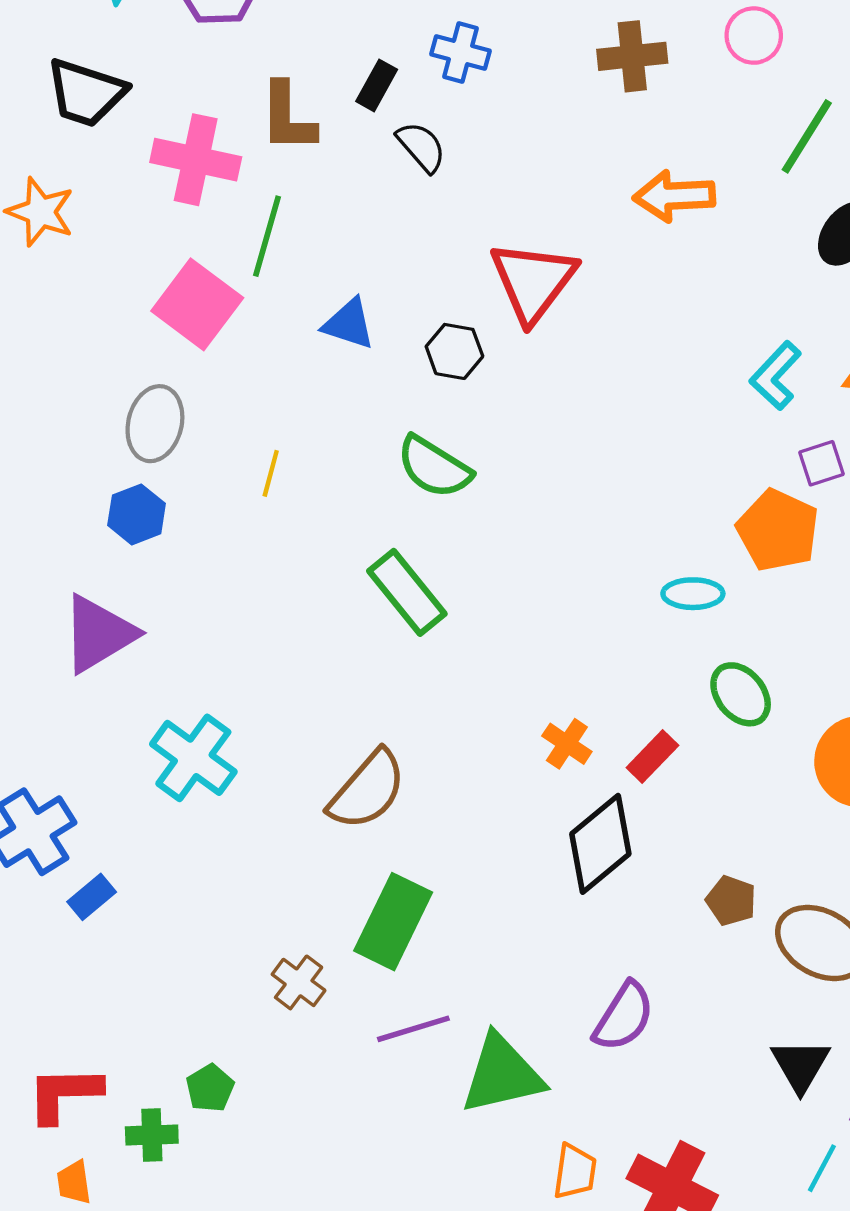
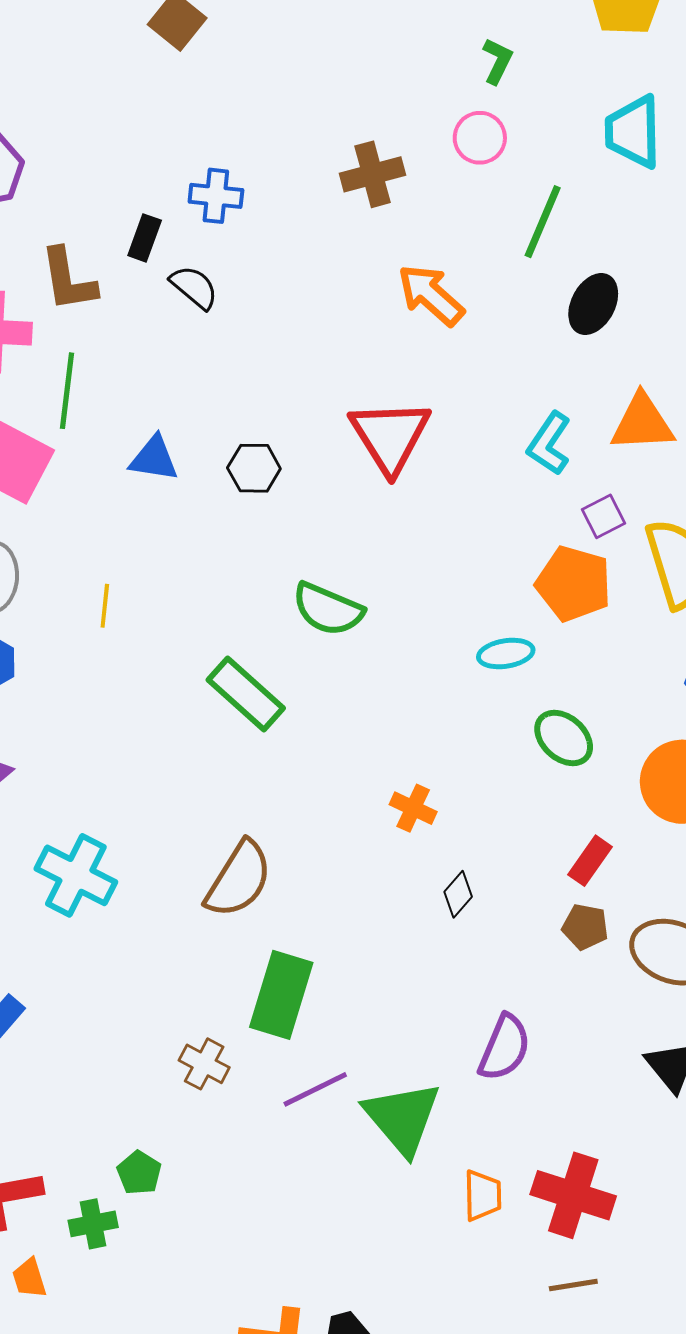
orange arrow: (674, 196) -> (431, 295), turned 54
red triangle: (533, 281) -> (390, 436), moved
green semicircle: (434, 467) -> (328, 609), moved
red rectangle: (652, 757) -> (590, 861), moved
black diamond: (600, 844) -> (458, 894), size x0.5
green triangle: (502, 1074) -> (402, 1118), turned -48

